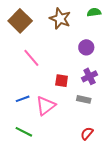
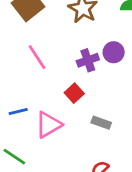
purple cross: (89, 76) -> (88, 60), moved
red square: (62, 81) -> (74, 93), turned 32

